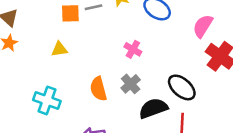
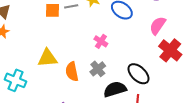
yellow triangle: (59, 49) -> (47, 58), moved, size x1.5
cyan cross: (47, 100) -> (16, 80), moved

